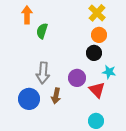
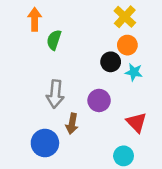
black circle: (94, 53) -> (111, 62), moved
cyan star: (109, 72) -> (134, 72), moved
red triangle: (97, 90) -> (136, 122), moved
blue circle: (29, 99) -> (45, 143), moved

